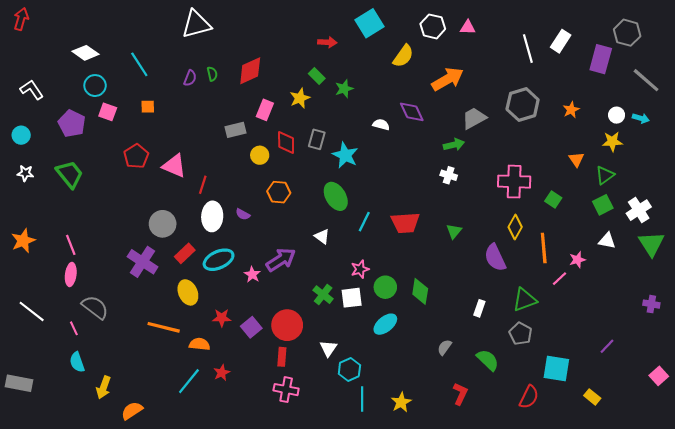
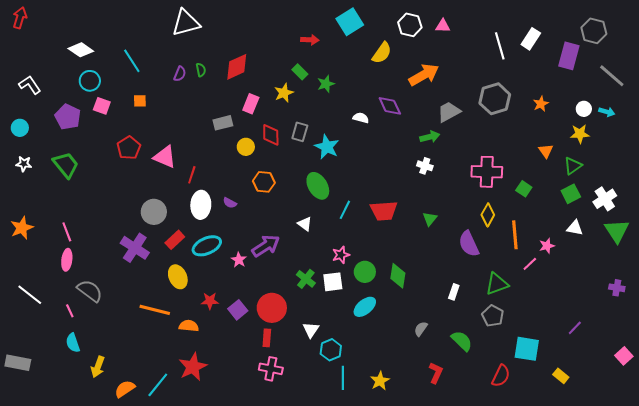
red star: (222, 373) -> (193, 367), moved, size x1.8
cyan line: (189, 381) -> (158, 385), moved

